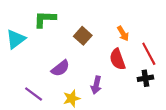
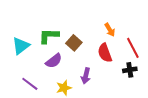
green L-shape: (45, 19) -> (49, 36), moved
brown square: (83, 36) -> (74, 43), moved
cyan triangle: (16, 39) -> (21, 46), moved

